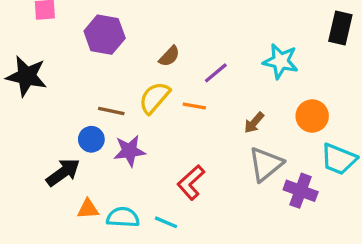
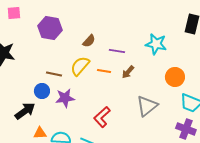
purple line: (216, 73) -> (117, 51), turned 49
brown arrow: (254, 123) -> (128, 72), moved
purple cross: (301, 191) -> (186, 129), moved

